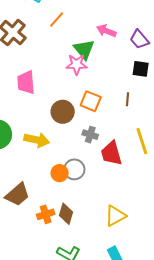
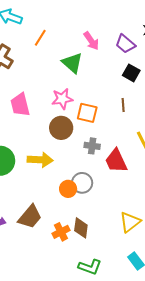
pink arrow: (106, 31) -> (91, 41), turned -138
pink star: (77, 64) -> (62, 99), moved
black square: (141, 69) -> (131, 73), turned 30

